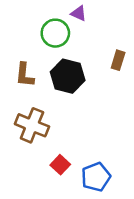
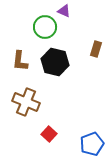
blue pentagon: (96, 177) -> (92, 144), moved

